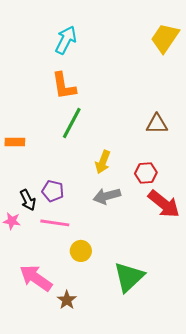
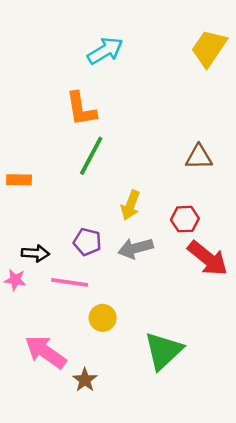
cyan arrow: (66, 40) -> (105, 51), moved, turned 32
purple pentagon: (53, 191) -> (87, 242), moved
black arrow: (28, 200) -> (35, 253), turned -60

